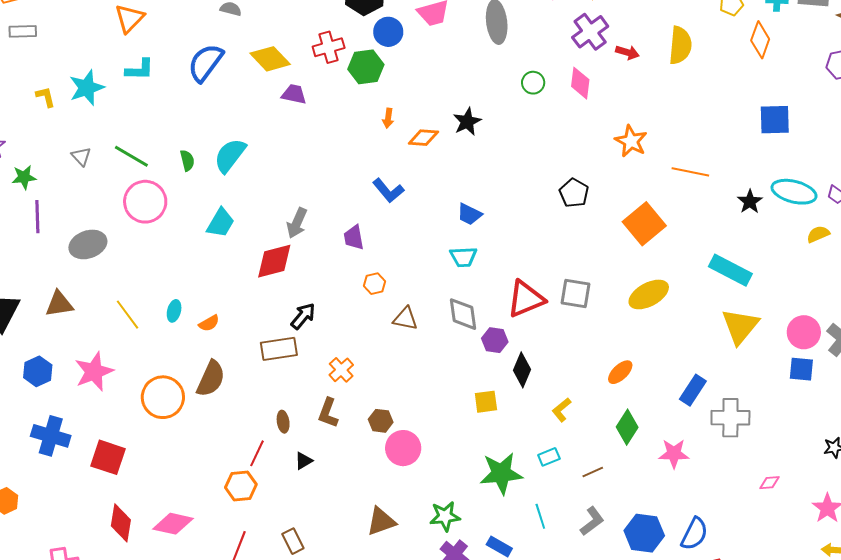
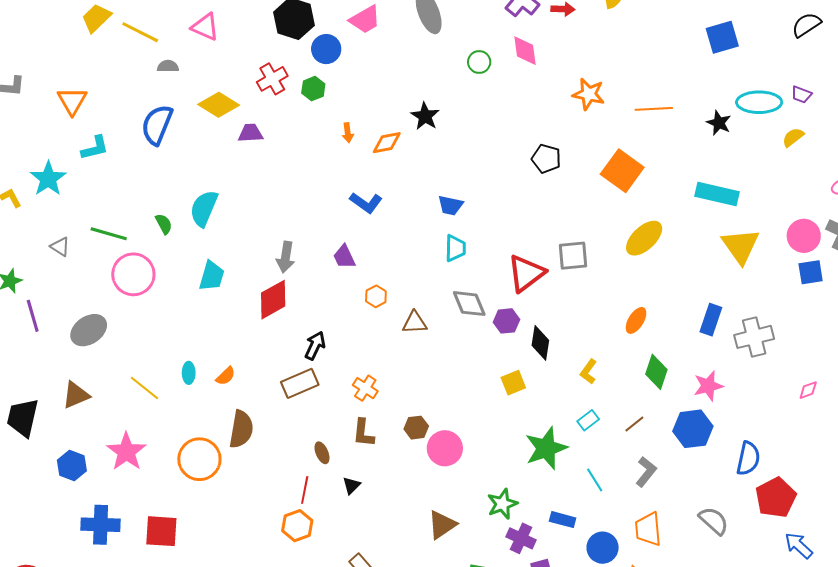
green hexagon: (366, 67) -> (313, 89), size x0.7
cyan trapezoid: (463, 257) -> (455, 248), turned -72
blue hexagon: (644, 533) -> (693, 429), moved

